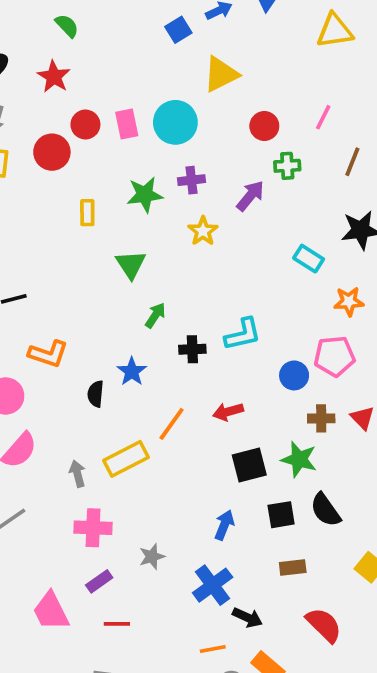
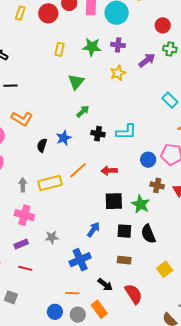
black arrow: (247, 618) -> (105, 285), moved

